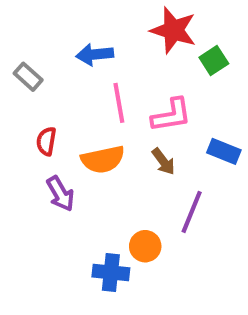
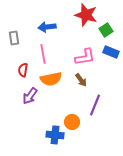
gray rectangle: (28, 77) -> (14, 38), turned 40
pink line: (119, 103) -> (43, 54), moved
blue rectangle: (224, 151) -> (111, 52), moved
purple arrow: (60, 194) -> (30, 96), turned 66

